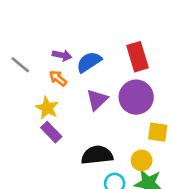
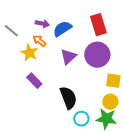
yellow star: (47, 108) -> (29, 53), moved
black semicircle: (97, 155) -> (68, 98), turned 75
yellow circle: (142, 160) -> (110, 102), moved

